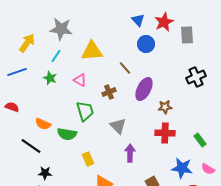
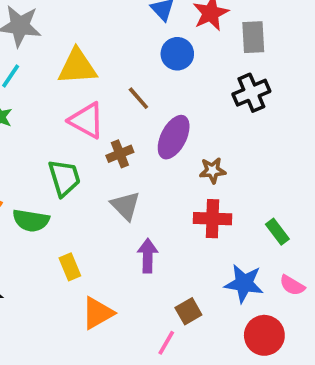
black cross: (196, 77) -> (251, 93), moved
pink triangle: (80, 80) -> (87, 120), moved, size x1.5
brown cross: (109, 92) -> (120, 154), moved

